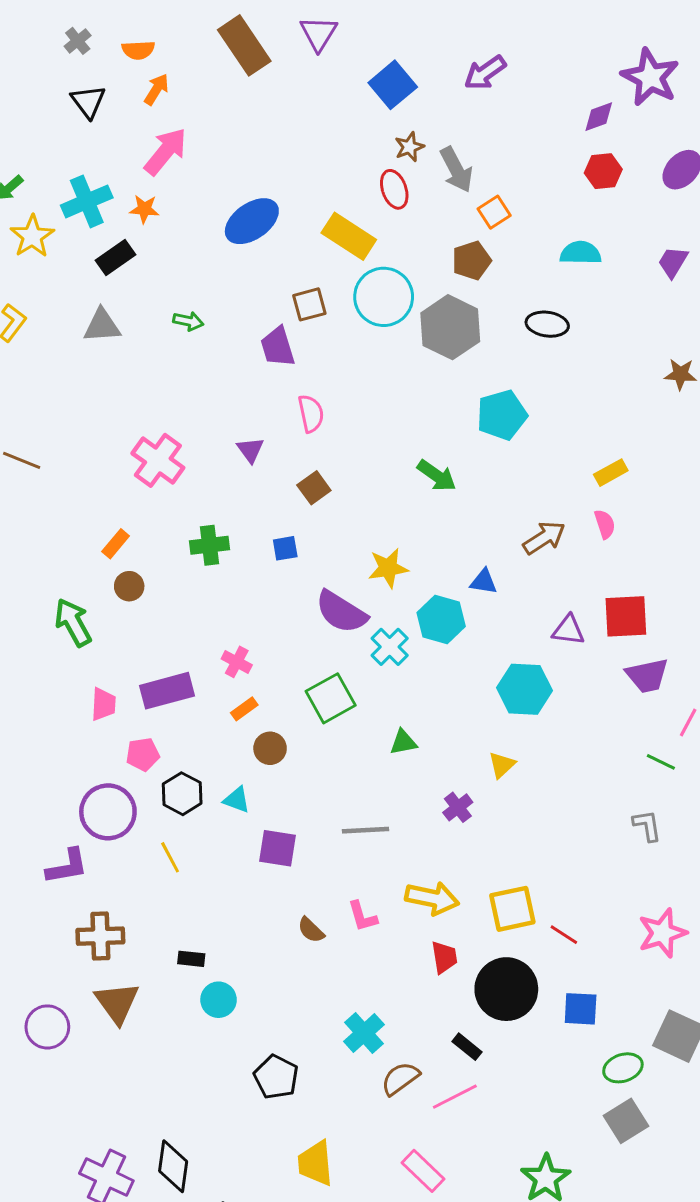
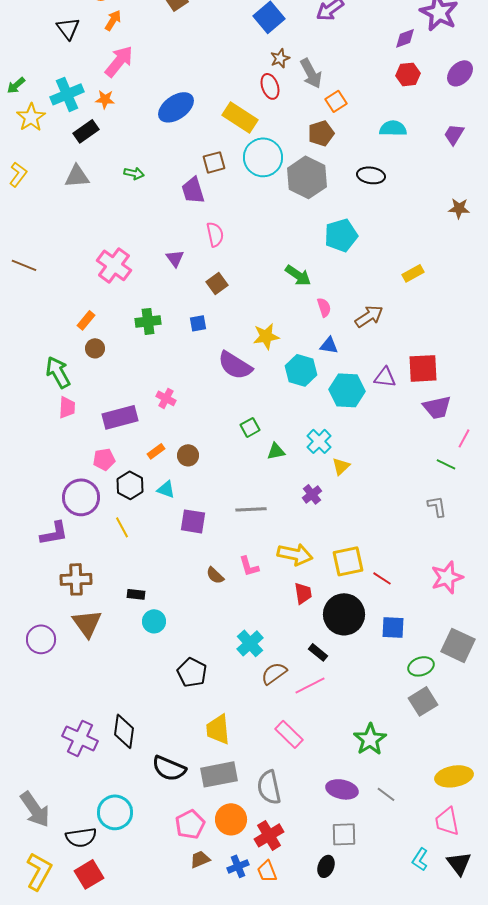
pink semicircle: (605, 524) -> (324, 307), moved
cyan cross: (390, 647) -> (319, 441), moved
cyan hexagon: (524, 689) -> (347, 390), moved
green square: (331, 698) -> (250, 427), moved, size x0.6
pink trapezoid: (103, 704) -> (67, 407), moved
orange rectangle: (244, 709) -> (156, 451), moved

